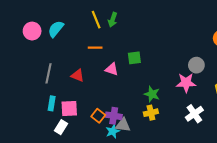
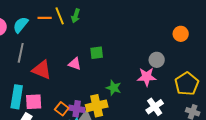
orange line: (95, 48) -> (45, 18), moved
gray line: (49, 73) -> (21, 53), moved
red triangle: (78, 75) -> (42, 70), size x1.5
cyan rectangle: (52, 103) -> (17, 97), size x1.6
yellow cross: (151, 113) -> (97, 106), moved, size x1.5

